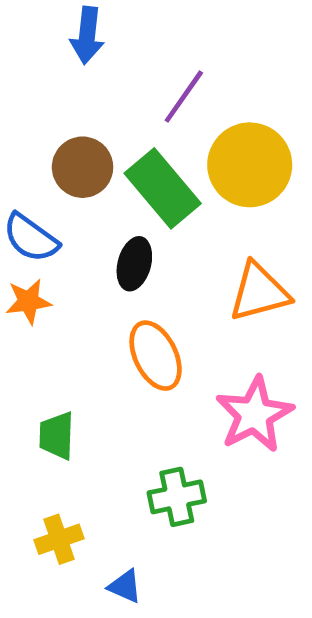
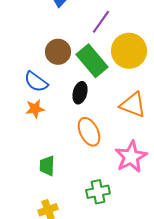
orange triangle: (259, 292) -> (133, 105), turned 36

